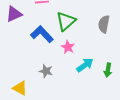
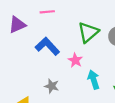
green triangle: (66, 21) -> (88, 32), moved
cyan arrow: (85, 65) -> (94, 80), turned -72

